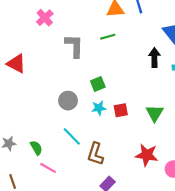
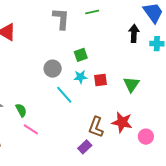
cyan line: (72, 136) -> (64, 95), moved
brown L-shape: (95, 154) -> (96, 127), moved

